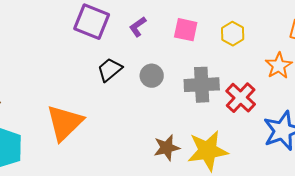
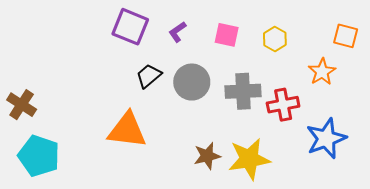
gray circle: (152, 76) -> (192, 82), size x1.5
red cross: (241, 98) -> (283, 105), turned 36
orange triangle: (65, 123) -> (127, 130), moved, turned 51

